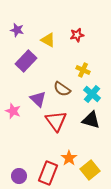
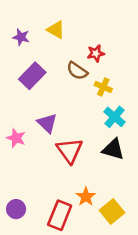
red star: (77, 35) -> (96, 53), moved
yellow triangle: (48, 40) -> (56, 30), moved
brown semicircle: (62, 89) -> (77, 71), moved
purple circle: (19, 176) -> (16, 209), moved

